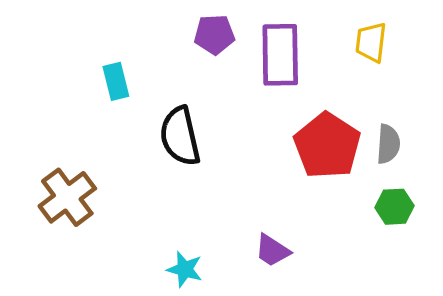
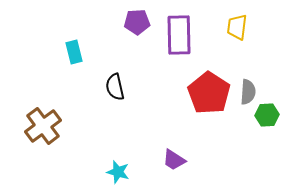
black semicircle: (180, 136) -> (115, 87), size x0.7
green hexagon: (394, 207) -> (267, 115), moved

